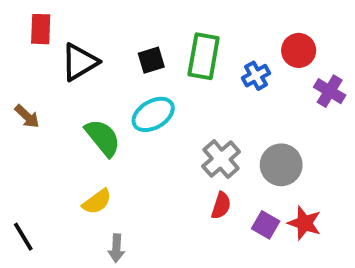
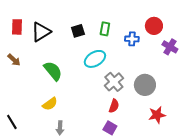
red rectangle: (41, 29) -> (17, 27), moved
green rectangle: (204, 56) -> (105, 29), size x0.6
blue cross: (256, 76) -> (132, 39), turned 32
cyan ellipse: (153, 114) -> (95, 59), moved
red star: (304, 223) -> (157, 115), turned -30
purple square: (266, 225) -> (110, 128), moved

